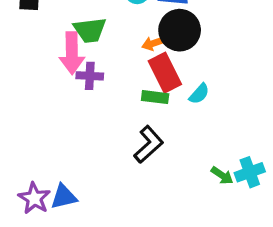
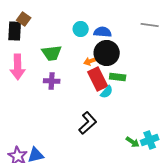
pink arrow: (72, 53) -> (18, 67), moved
cyan semicircle: (199, 94) -> (107, 92), moved
green rectangle: (155, 97) -> (118, 77), moved

